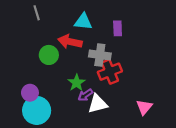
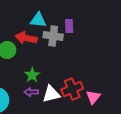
gray cross: (100, 55) -> (53, 36), moved
red cross: (110, 72) -> (72, 89), moved
purple arrow: (85, 95) -> (31, 92), moved, turned 32

